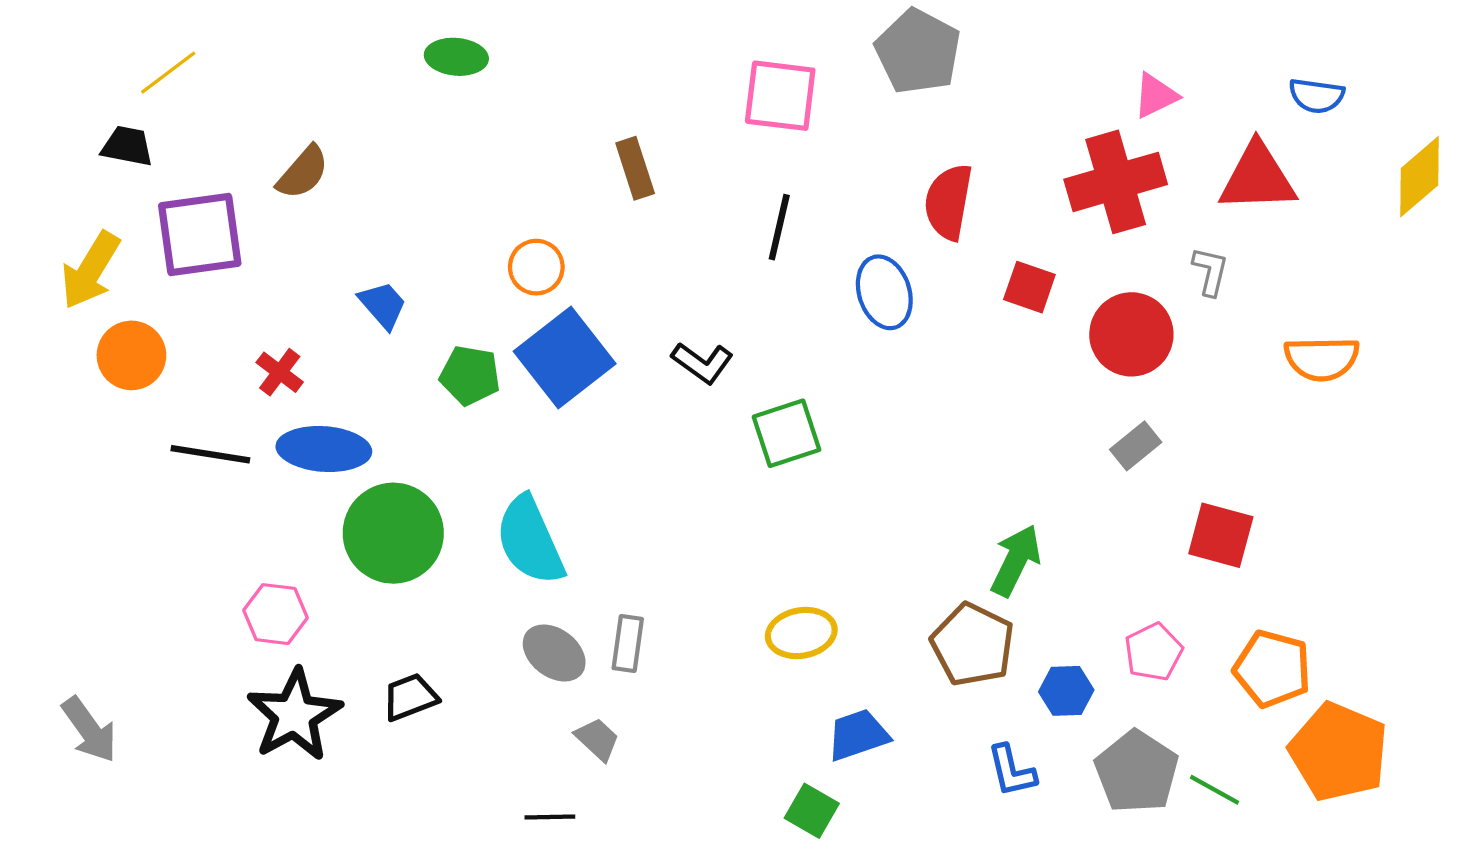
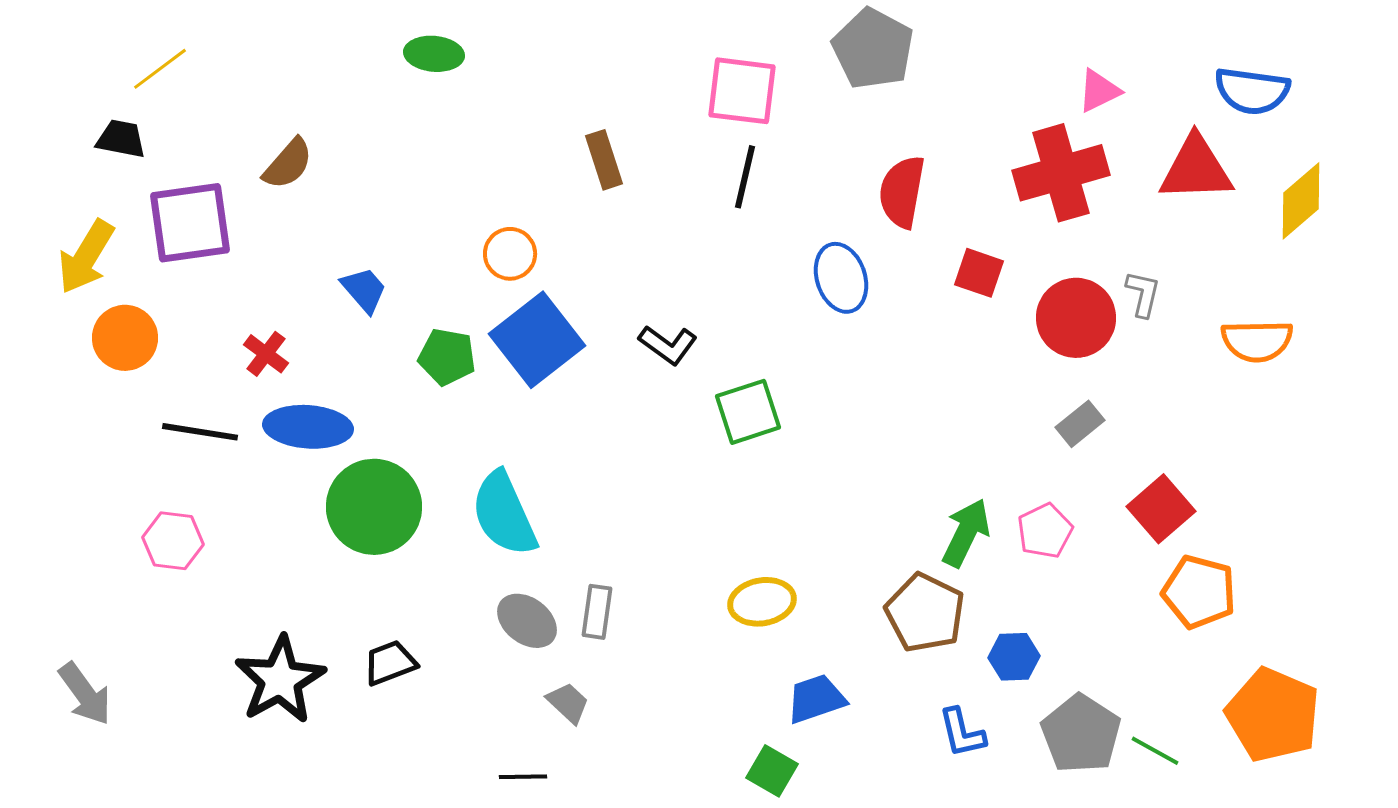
blue semicircle: (1316, 96) -> (1252, 91), size x1.4
yellow diamond: (1420, 177) -> (1301, 201), moved
black line: (779, 227) -> (745, 177), moved
gray L-shape: (1210, 271) -> (1143, 294), moved
red square: (1221, 535) -> (1161, 509), turned 34
pink hexagon: (275, 614) -> (173, 541), moved
pink pentagon: (1153, 652) -> (1045, 531), moved
orange pentagon: (1272, 669) -> (1199, 592), moved

